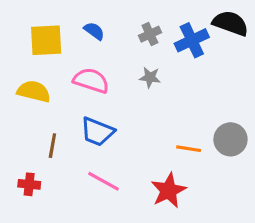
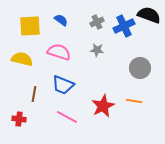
gray circle: (230, 139) -> (140, 68), moved
orange line: (189, 149) -> (134, 101), moved
red star: (169, 190) -> (103, 106), moved

